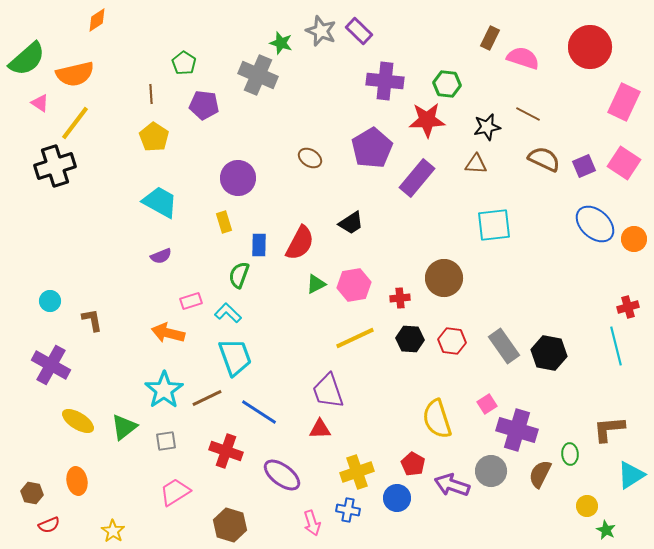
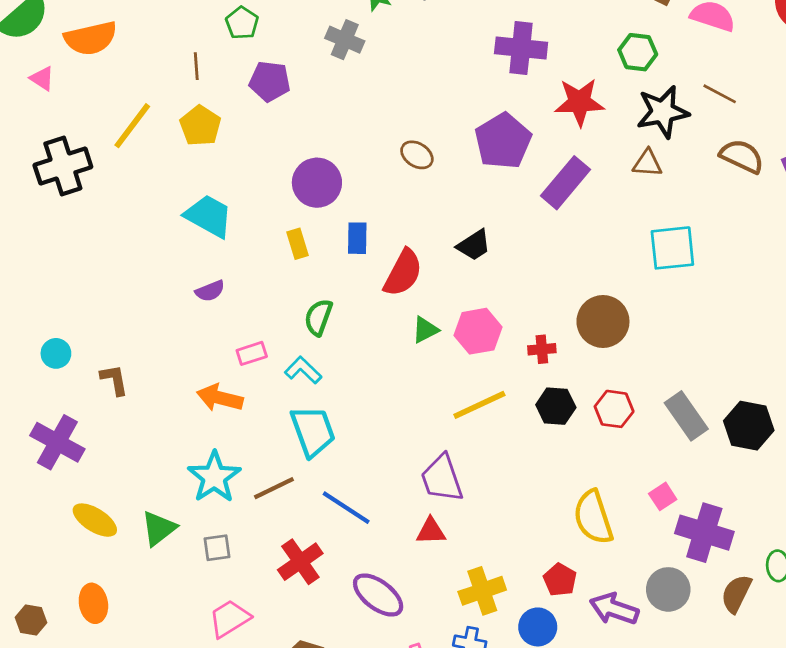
gray cross: (258, 75) -> (345, 40), size x0.7
green hexagon: (447, 84) -> (638, 52), moved
yellow line: (75, 123) -> (132, 126), moved
black star: (487, 127) -> (663, 112), size x1.4
blue rectangle: (259, 245) -> (357, 238), moved
red cross: (226, 451) -> (300, 562), turned 36

